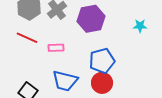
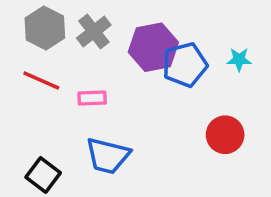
blue pentagon: (102, 61) -> (185, 65), moved
red circle: (102, 83) -> (225, 135), moved

